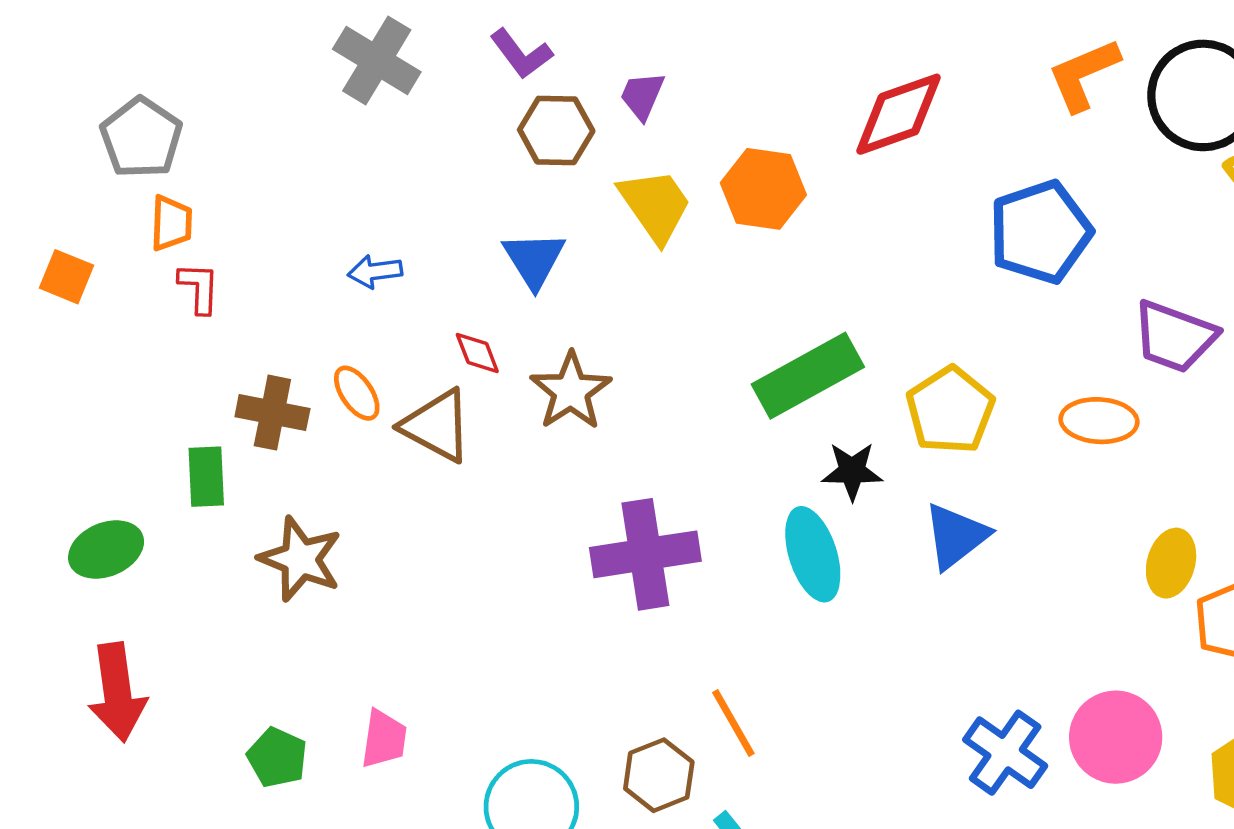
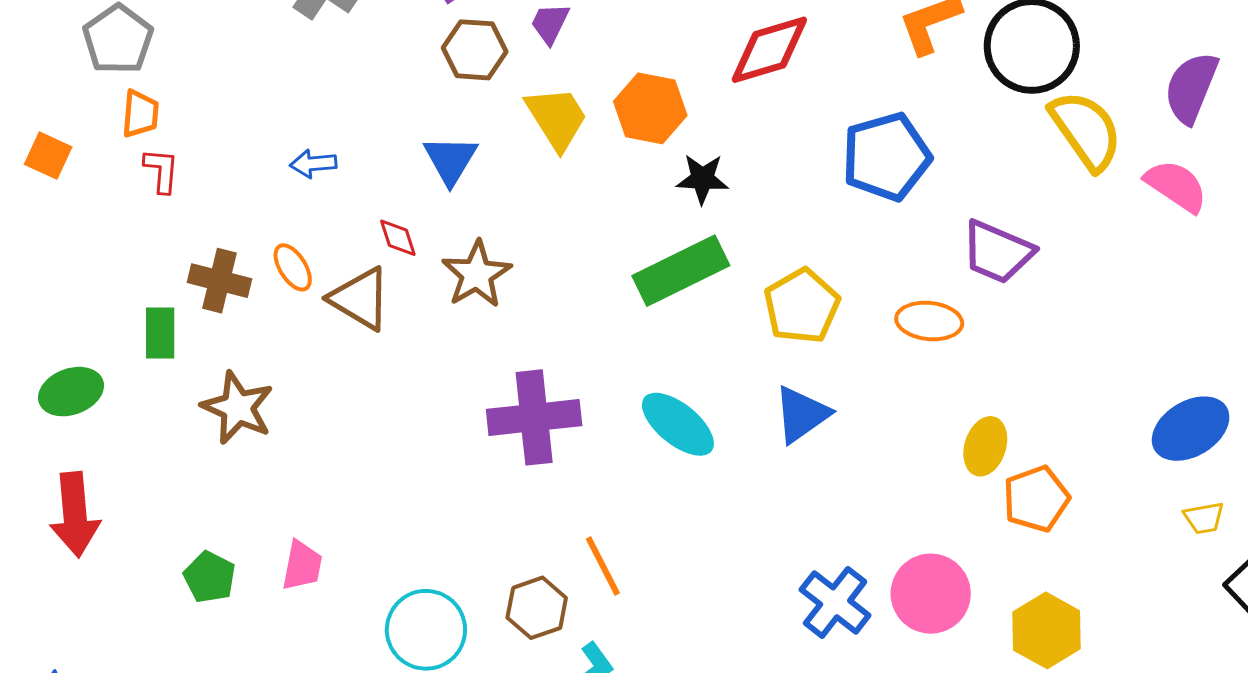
black star: (852, 471) -> (702, 179), moved
cyan ellipse: (813, 554) -> (678, 424), turned -36

